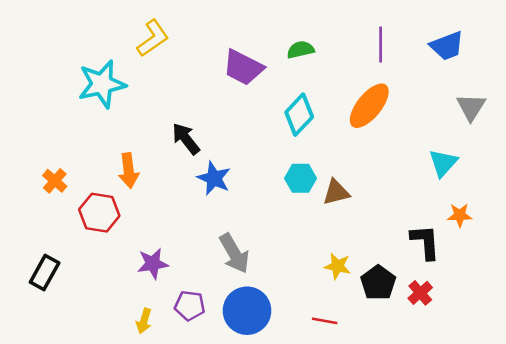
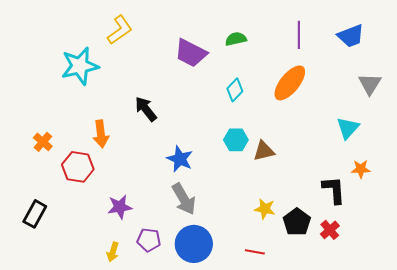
cyan diamond: (299, 115) -> (235, 90), size x0.7
blue star: (214, 178) -> (180, 159), moved

